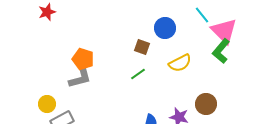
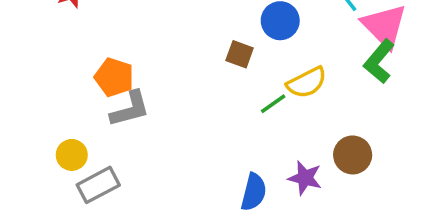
orange pentagon: (83, 59) -> (114, 77), moved
green line: (138, 74) -> (273, 104), moved

